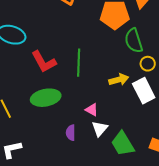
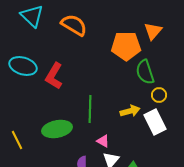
red L-shape: (44, 62) -> (54, 76), moved, turned 60
green line: (79, 63) -> (90, 109), moved

